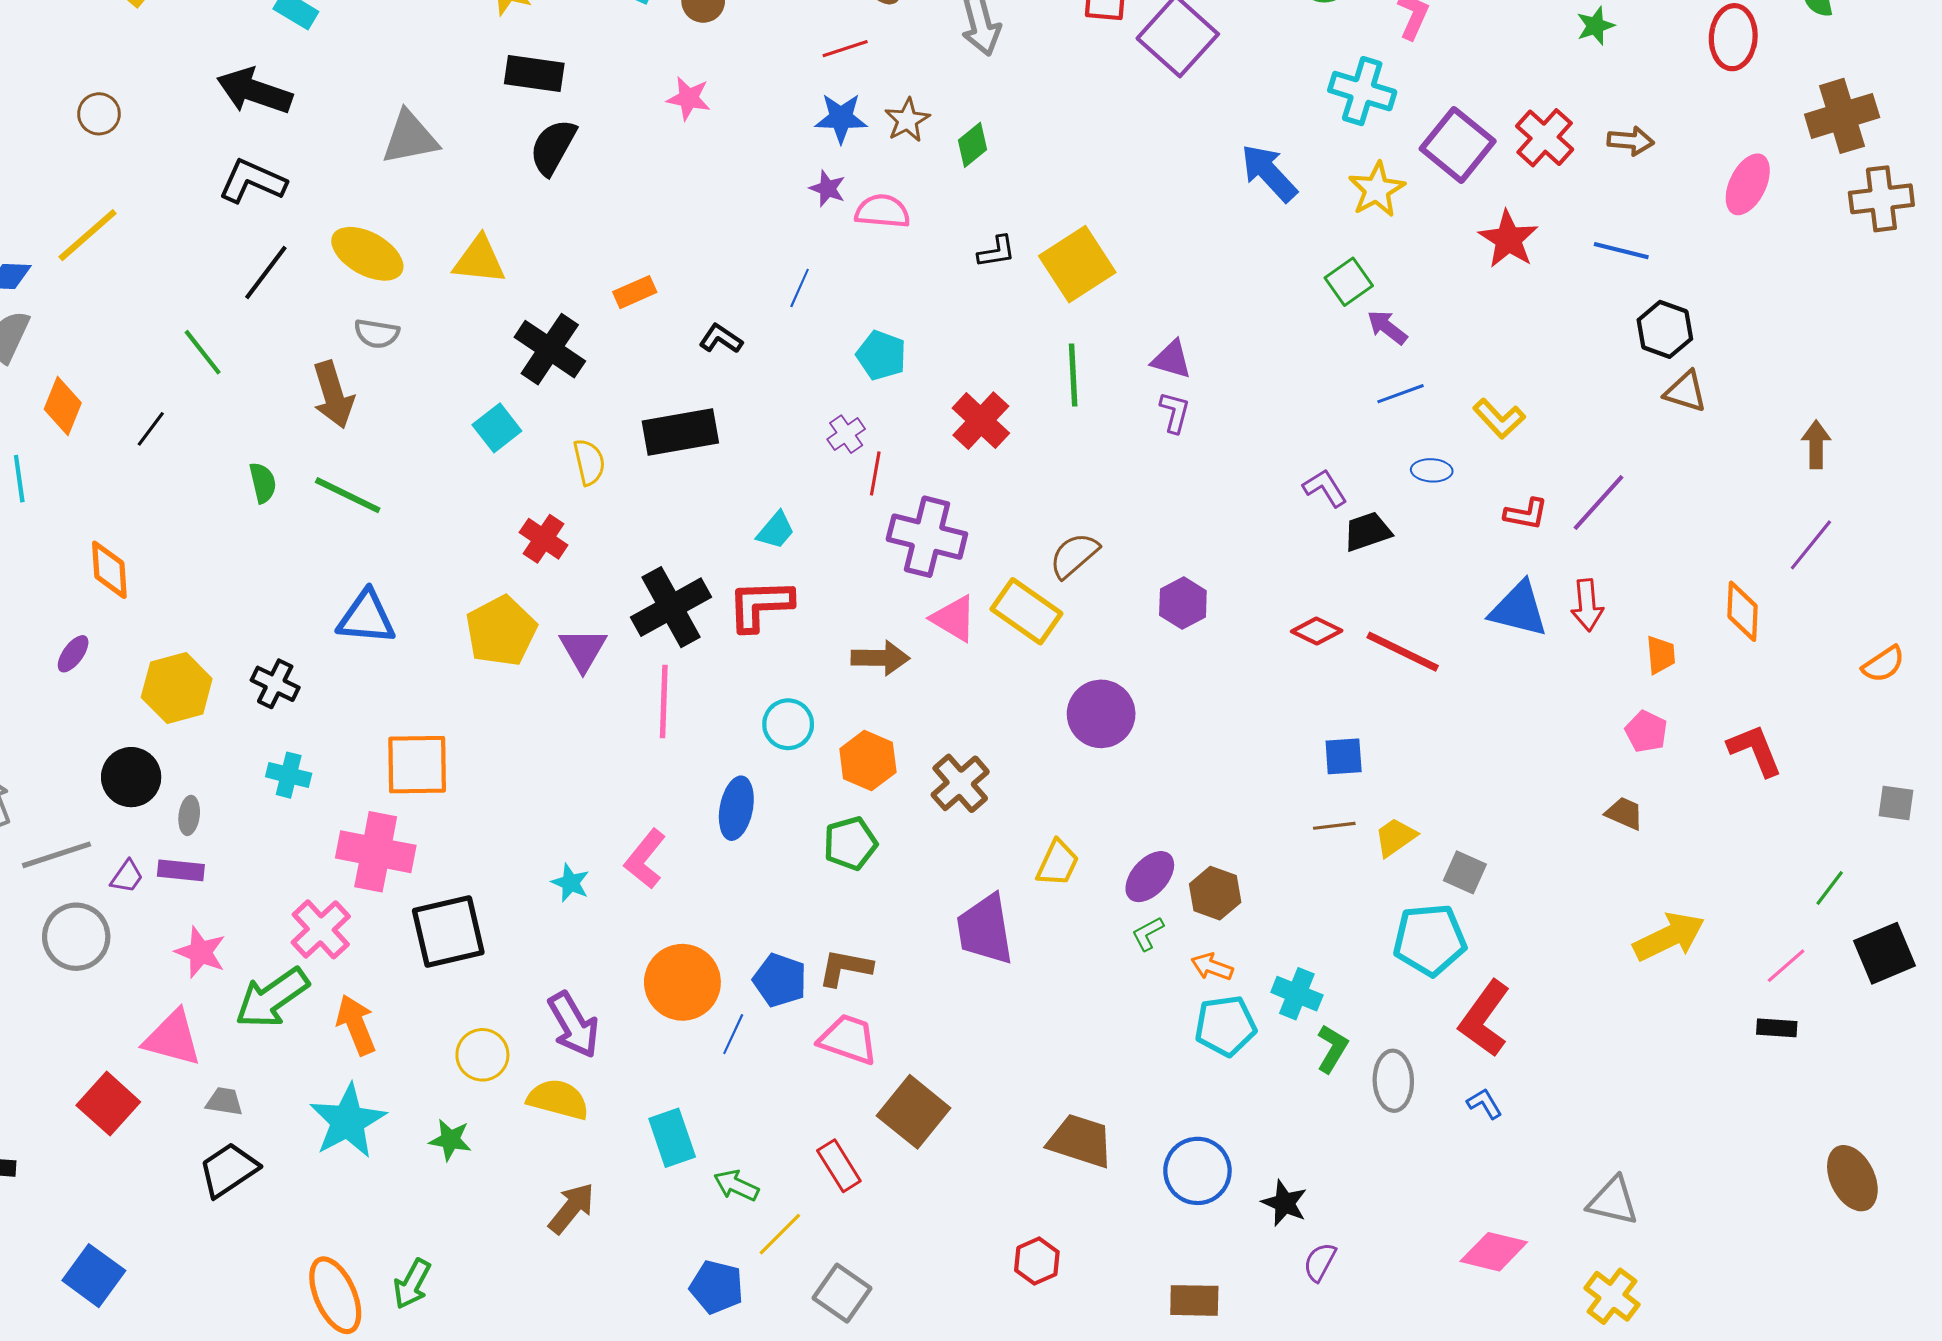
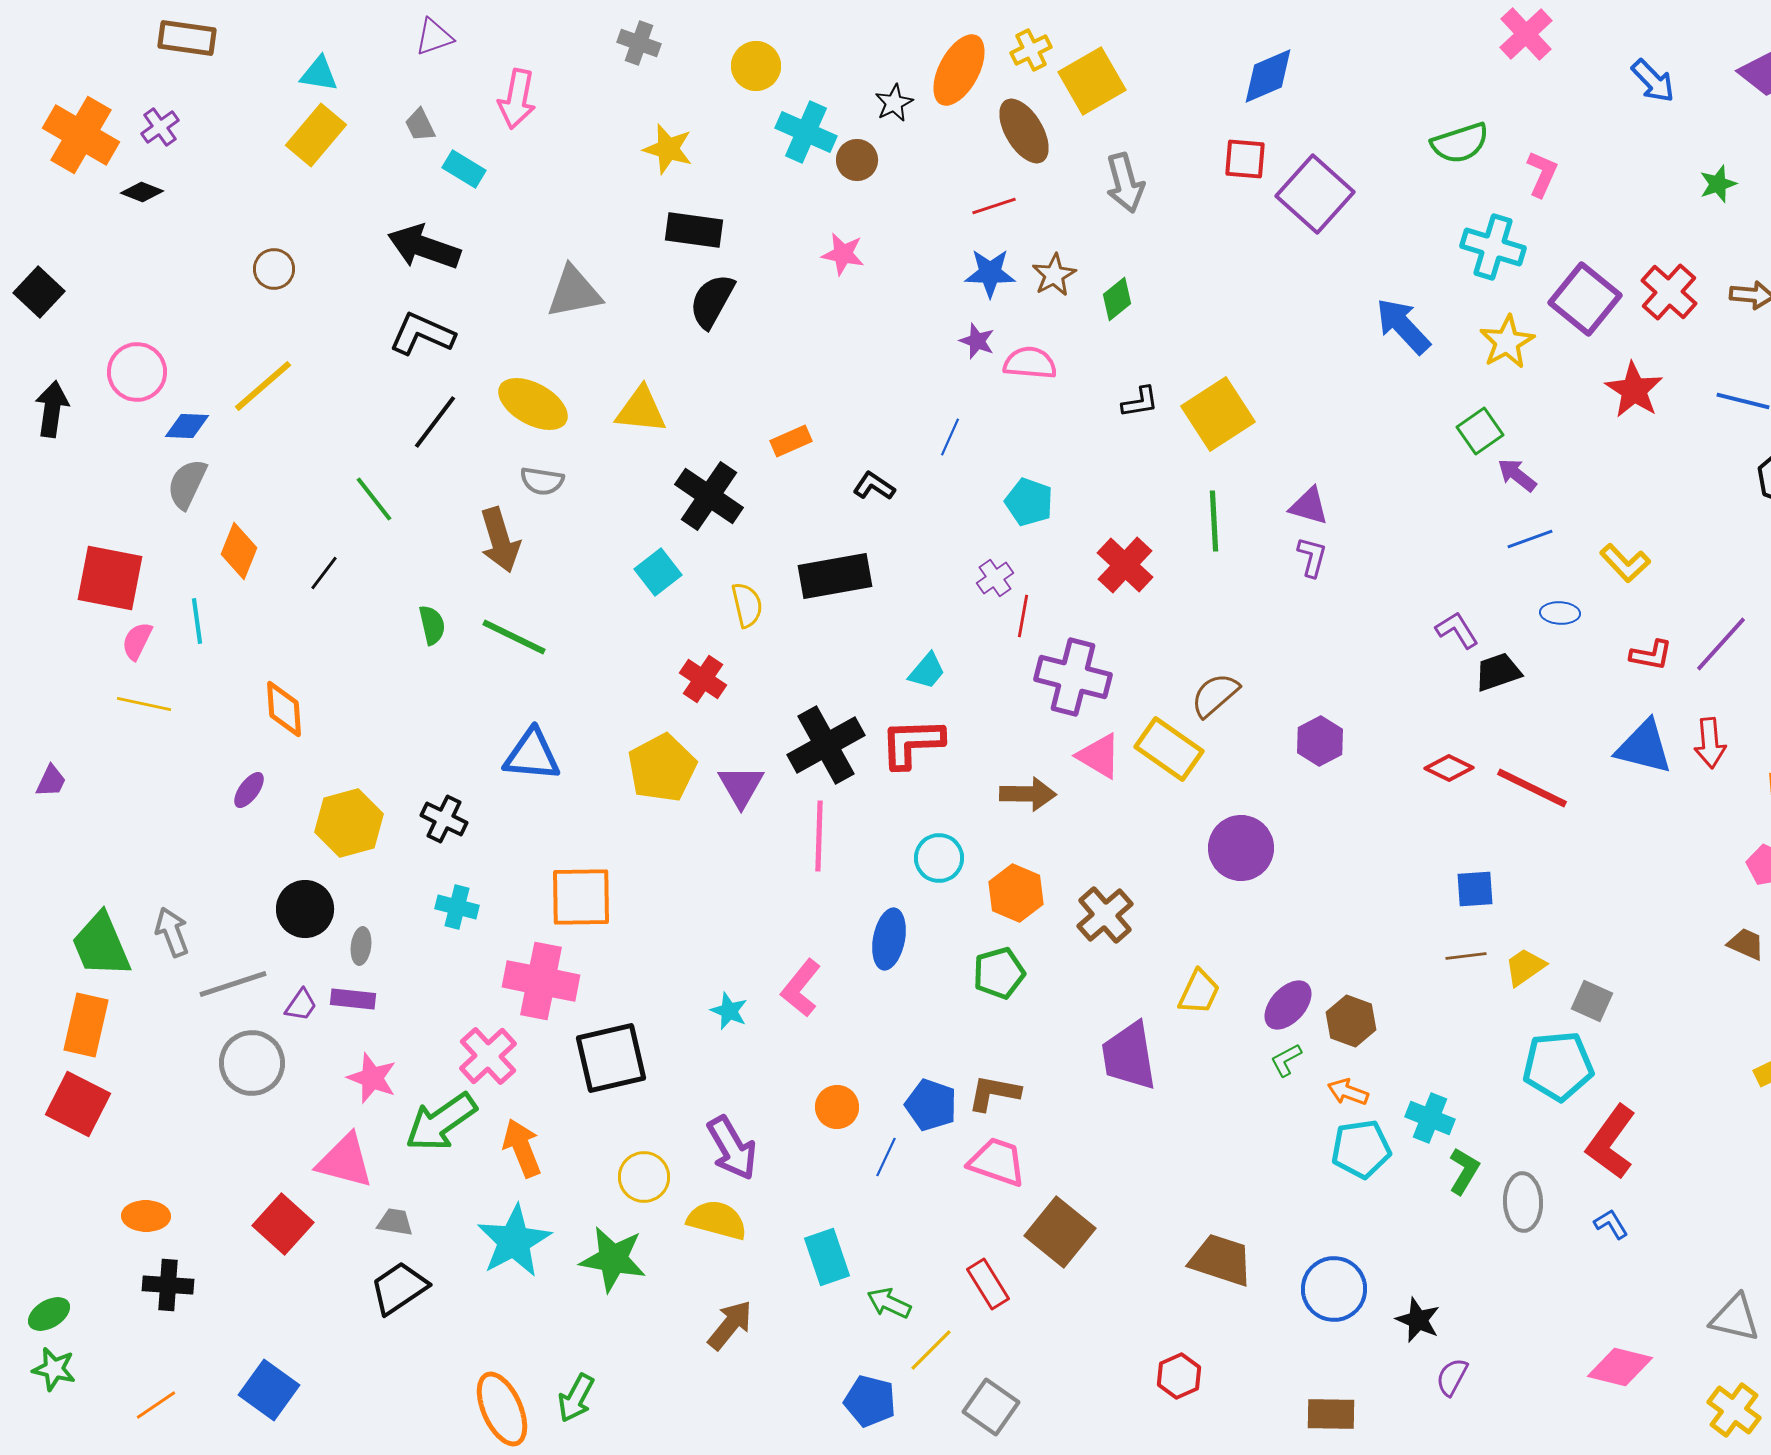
orange circle: (682, 982) -> (837, 1107), size x0.6
green star: (450, 1140) -> (613, 1259), size x1.6

